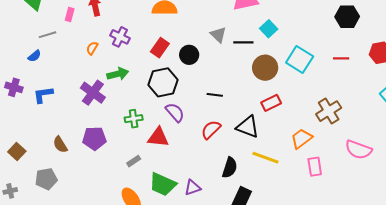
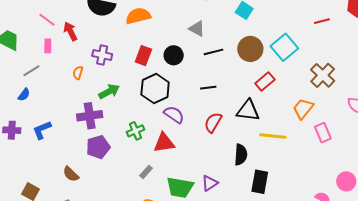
black line: (243, 42) -> (213, 52), moved
cyan square: (300, 59) -> (284, 47), moved, turned 32
purple cross: (93, 93) -> (90, 116), turned -30
purple pentagon: (94, 138) -> (98, 147), moved

